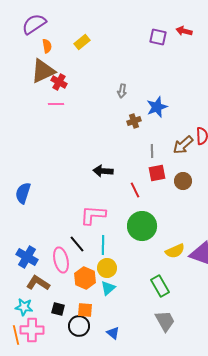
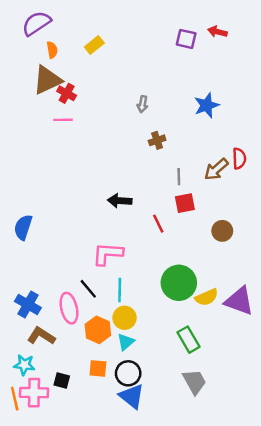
blue star: (157, 107) -> (207, 105), moved
brown circle: (183, 181) -> (222, 231), moved
green circle: (142, 226) -> (179, 283), moved
black square: (58, 309) -> (62, 381), moved
black circle: (79, 326) -> (128, 373), moved
blue triangle: (113, 333) -> (132, 396), size x1.6

